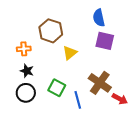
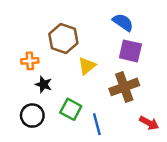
blue semicircle: (99, 18) -> (123, 22), turned 138
black star: (27, 71) -> (43, 84), moved
brown cross: (100, 83) -> (124, 87), moved, turned 35

